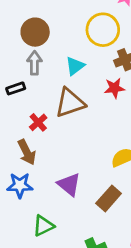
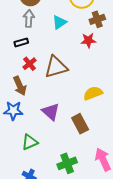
black rectangle: (16, 88) -> (21, 42), moved
brown triangle: (70, 103) -> (56, 67), moved
brown rectangle: (109, 198) -> (80, 124), turned -72

